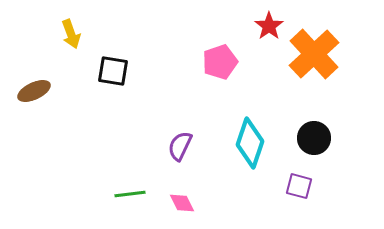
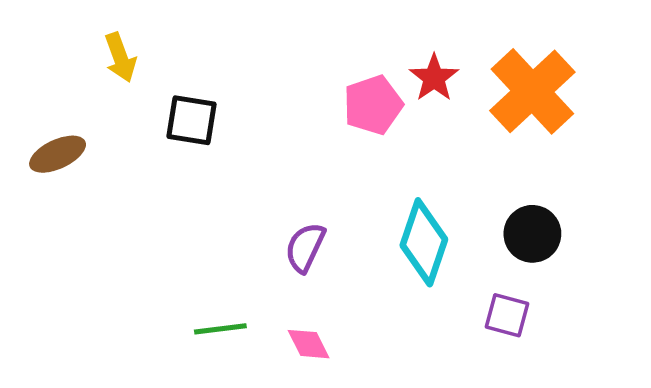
red star: (269, 26) -> (434, 78), moved

